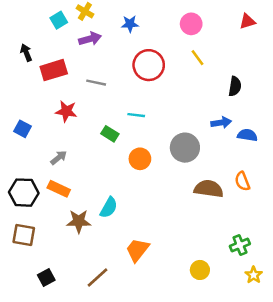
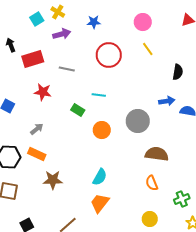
orange semicircle: (242, 181) -> (152, 183), moved
cyan semicircle: (109, 208) -> (100, 177), moved

